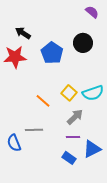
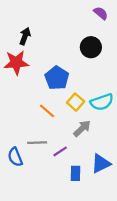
black arrow: (23, 33) -> (25, 36), turned 77
blue pentagon: (52, 53) -> (57, 78), moved
purple line: (73, 137) -> (60, 151), moved, turned -32
blue rectangle: (69, 158) -> (76, 173), turned 56

